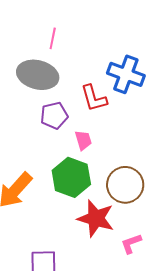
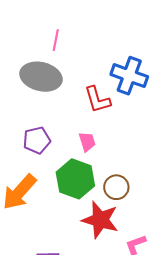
purple pentagon: (54, 116) -> (37, 140), moved
brown circle: (125, 185) -> (116, 187), moved, size x0.7

